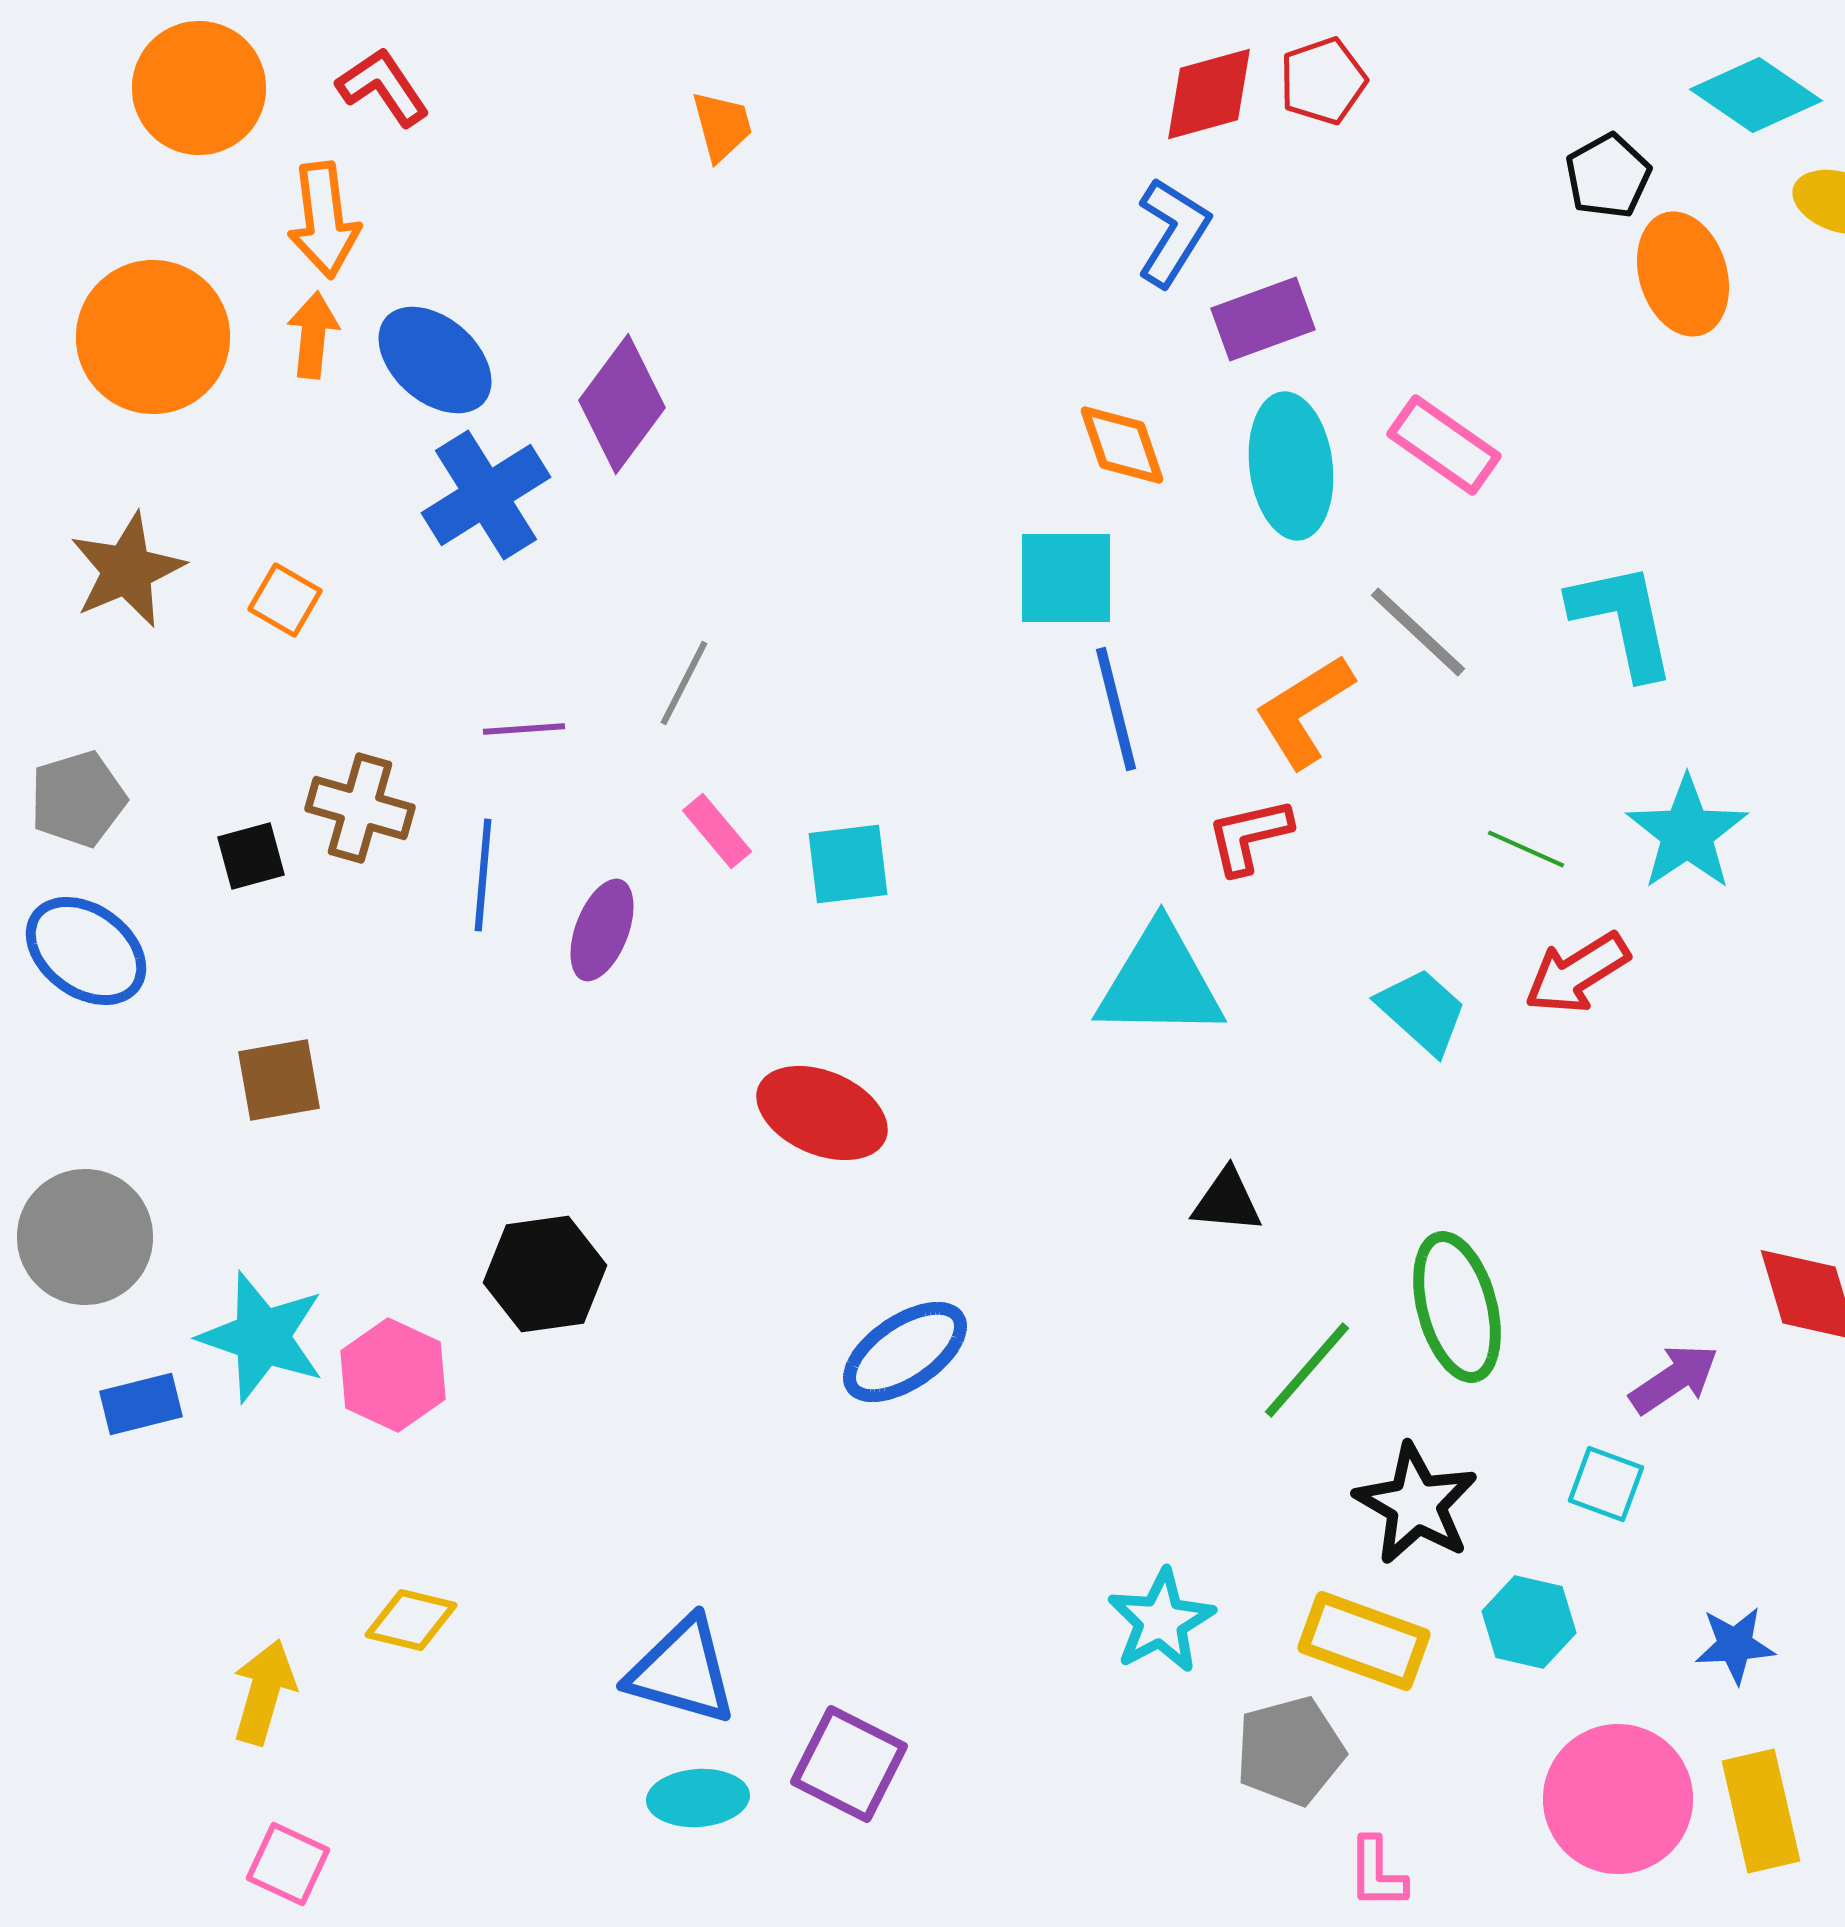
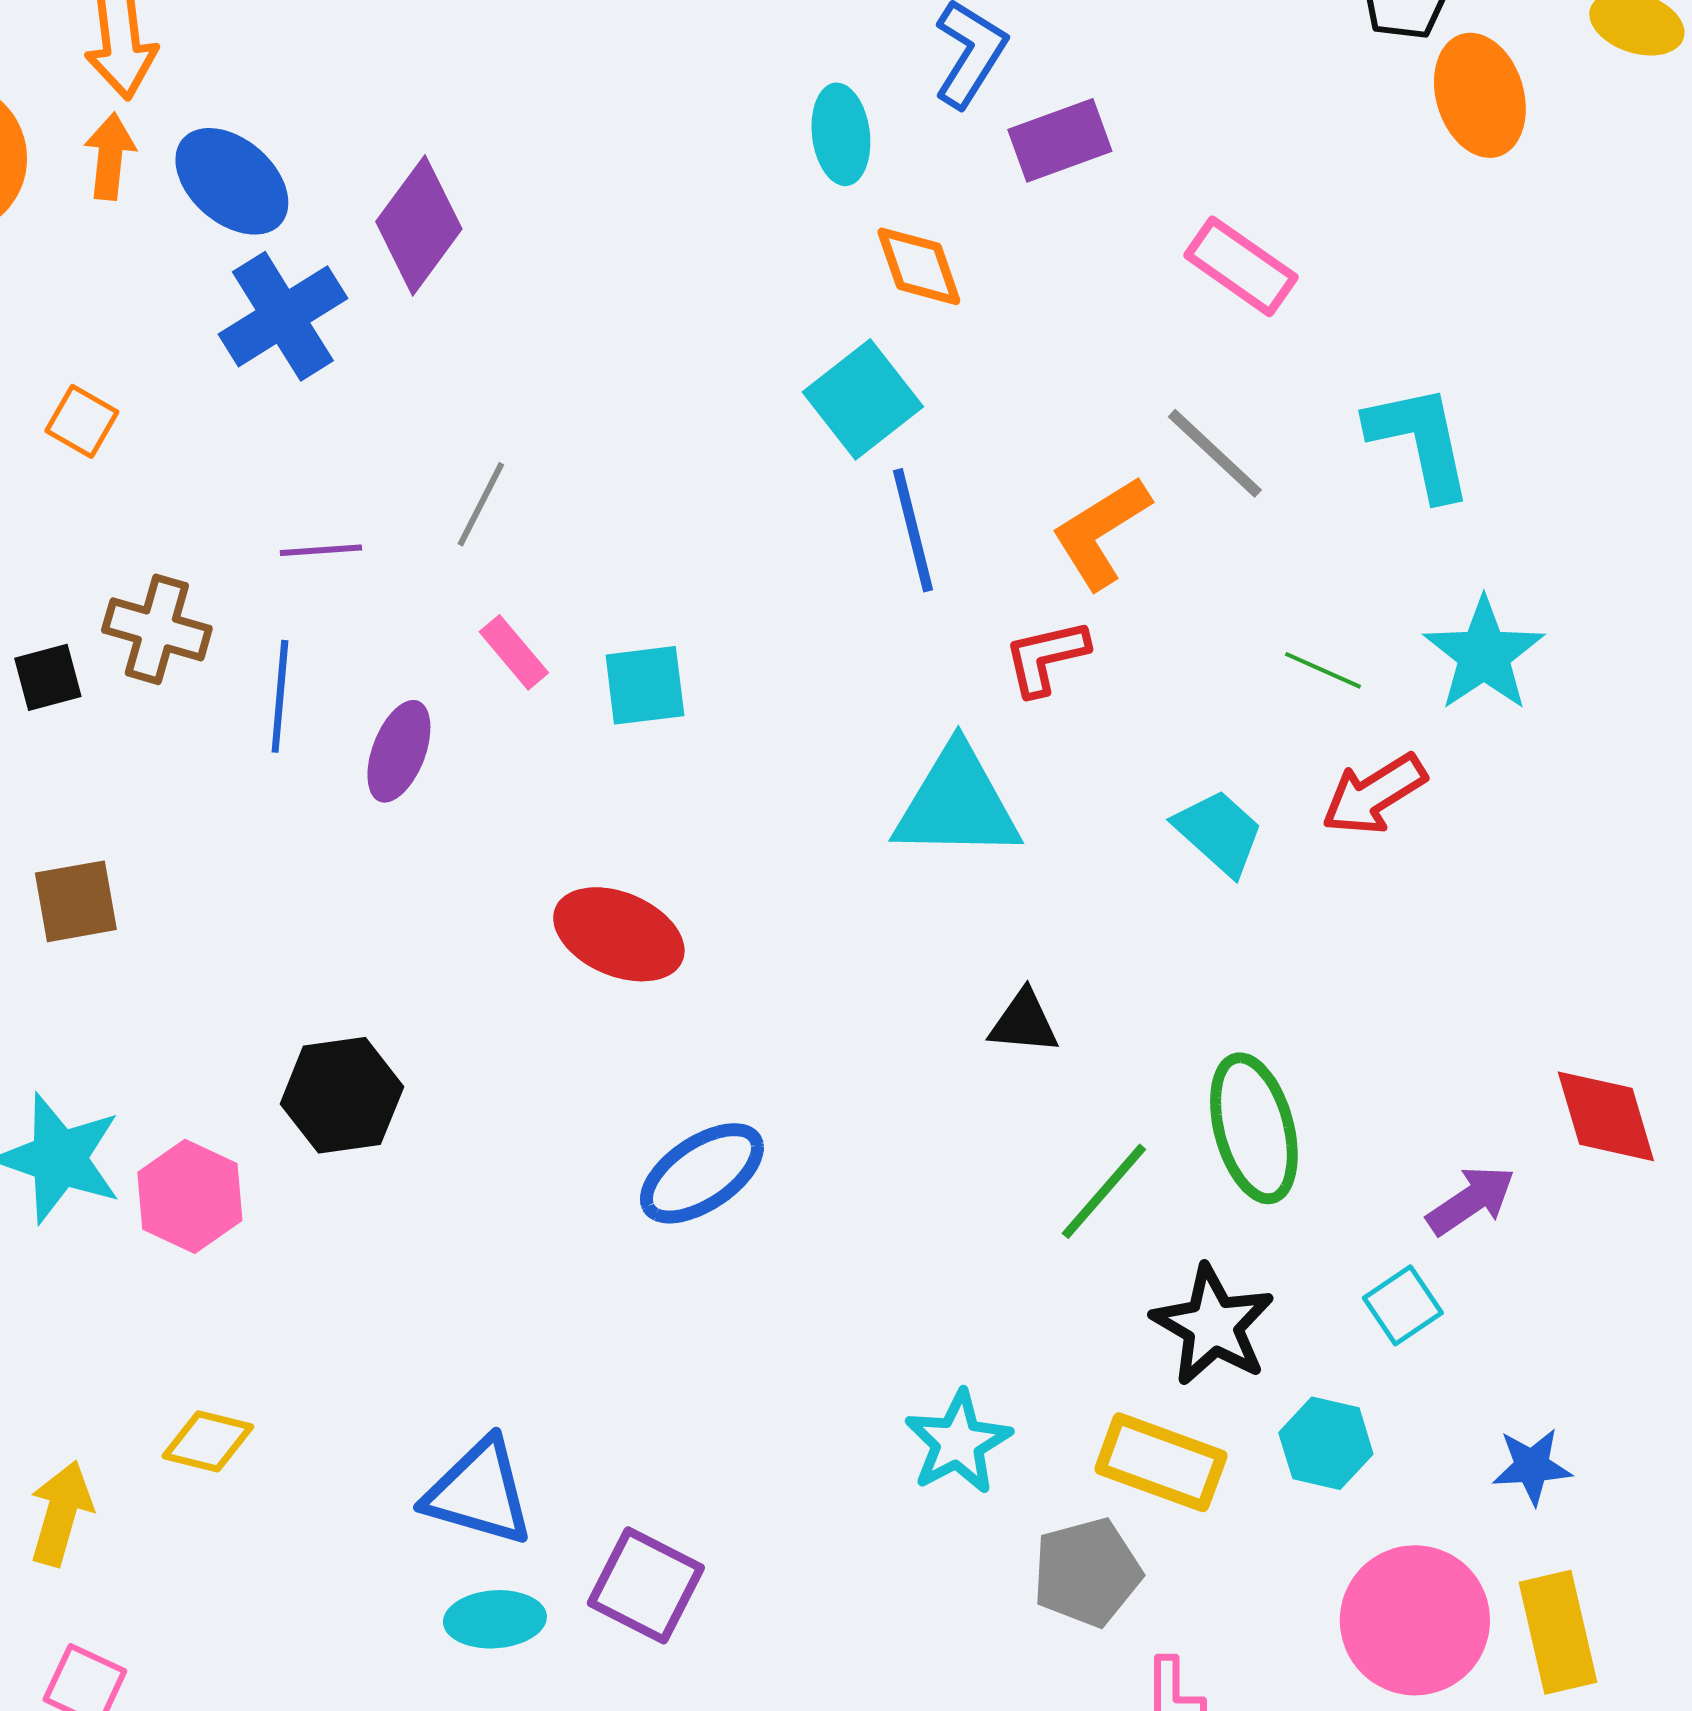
cyan ellipse: (1291, 466) -> (841, 134), moved, size x0.7
cyan square: (1066, 578) -> (863, 399), turned -38
cyan square: (1606, 1484) -> (1403, 1305), turned 36

